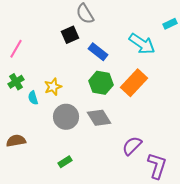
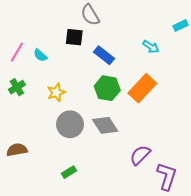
black square: (70, 35) -> (74, 37), turned 30
cyan arrow: (142, 44) -> (151, 47), size x0.6
cyan semicircle: (33, 98) -> (40, 55), moved, turned -32

